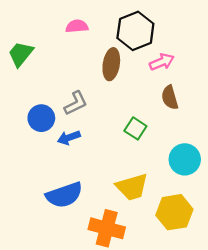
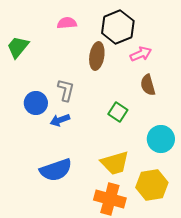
gray L-shape: (76, 103) -> (66, 90), turned -50
orange cross: (107, 228) -> (110, 199), moved

